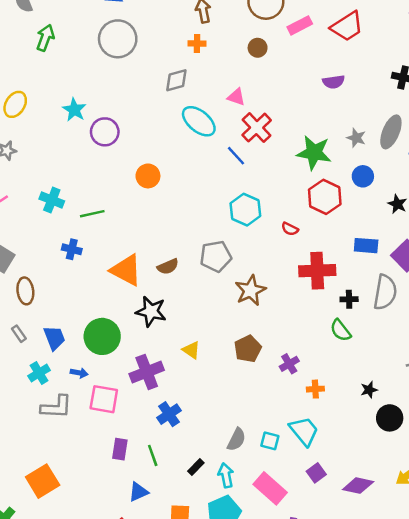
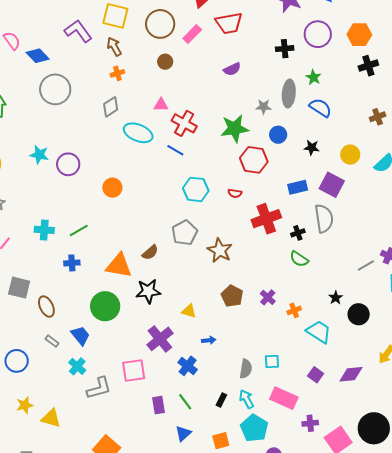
red trapezoid: (347, 26) -> (229, 23), turned 40
green circle: (102, 336) -> (105, 306), moved
blue arrow: (79, 373) -> (209, 340), moved
cyan trapezoid: (304, 431) -> (319, 332), moved

